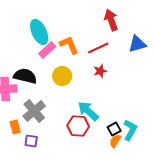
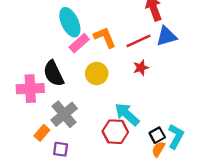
blue triangle: (137, 44) -> (167, 36), moved
black semicircle: (25, 76) -> (54, 73), turned -130
orange rectangle: (15, 127) -> (42, 133), turned 56

